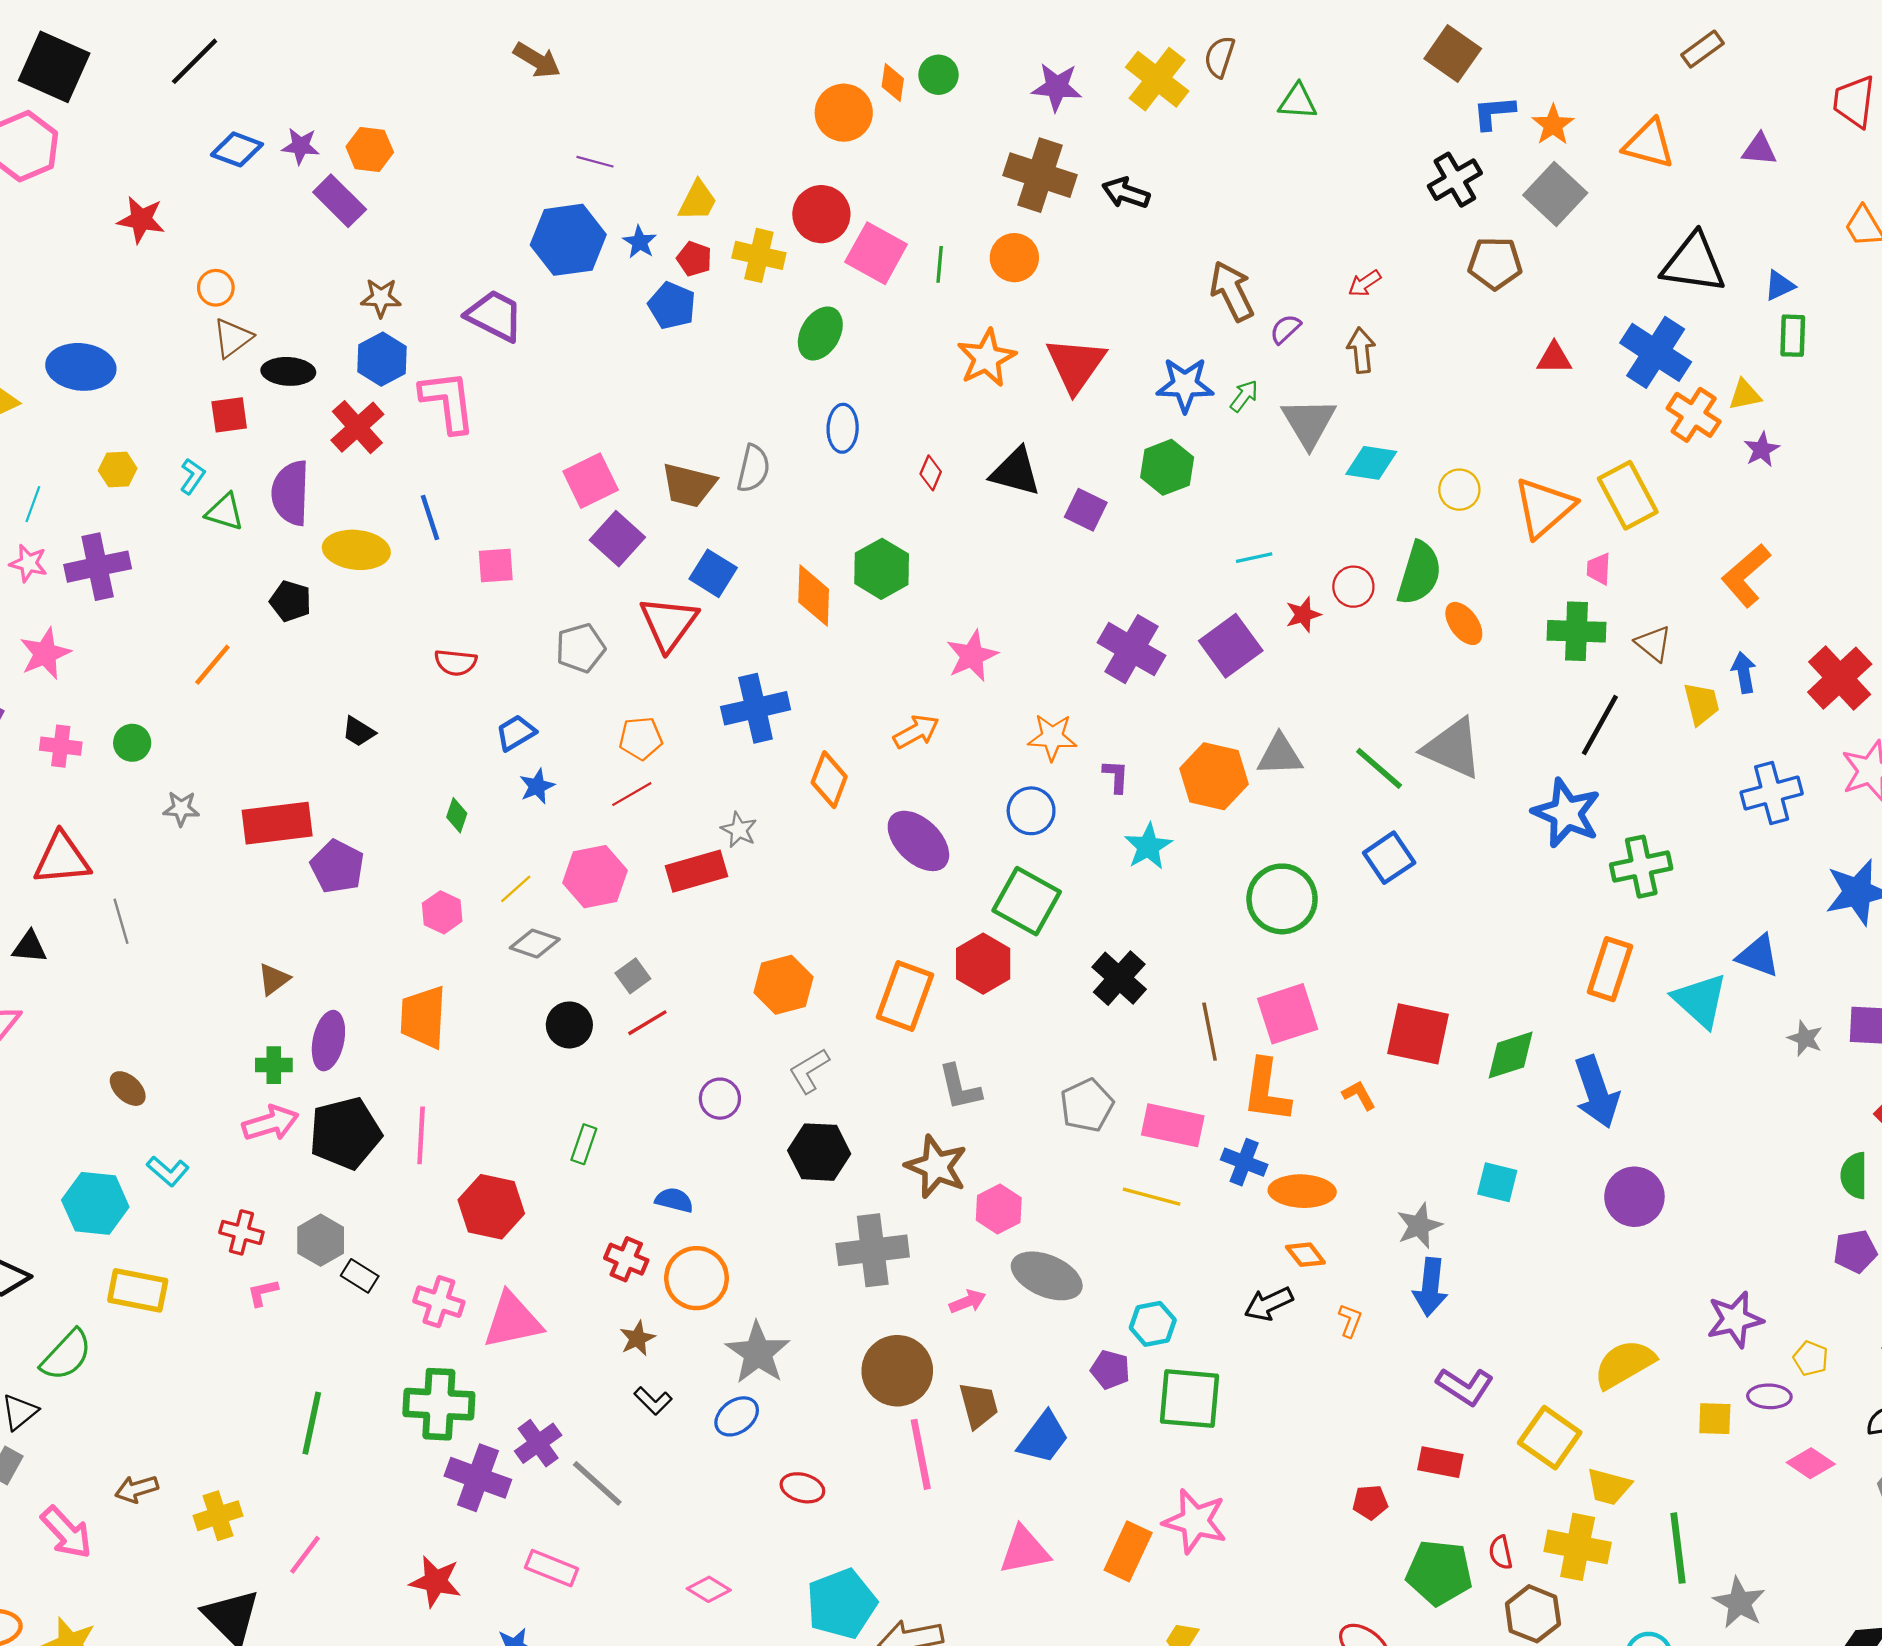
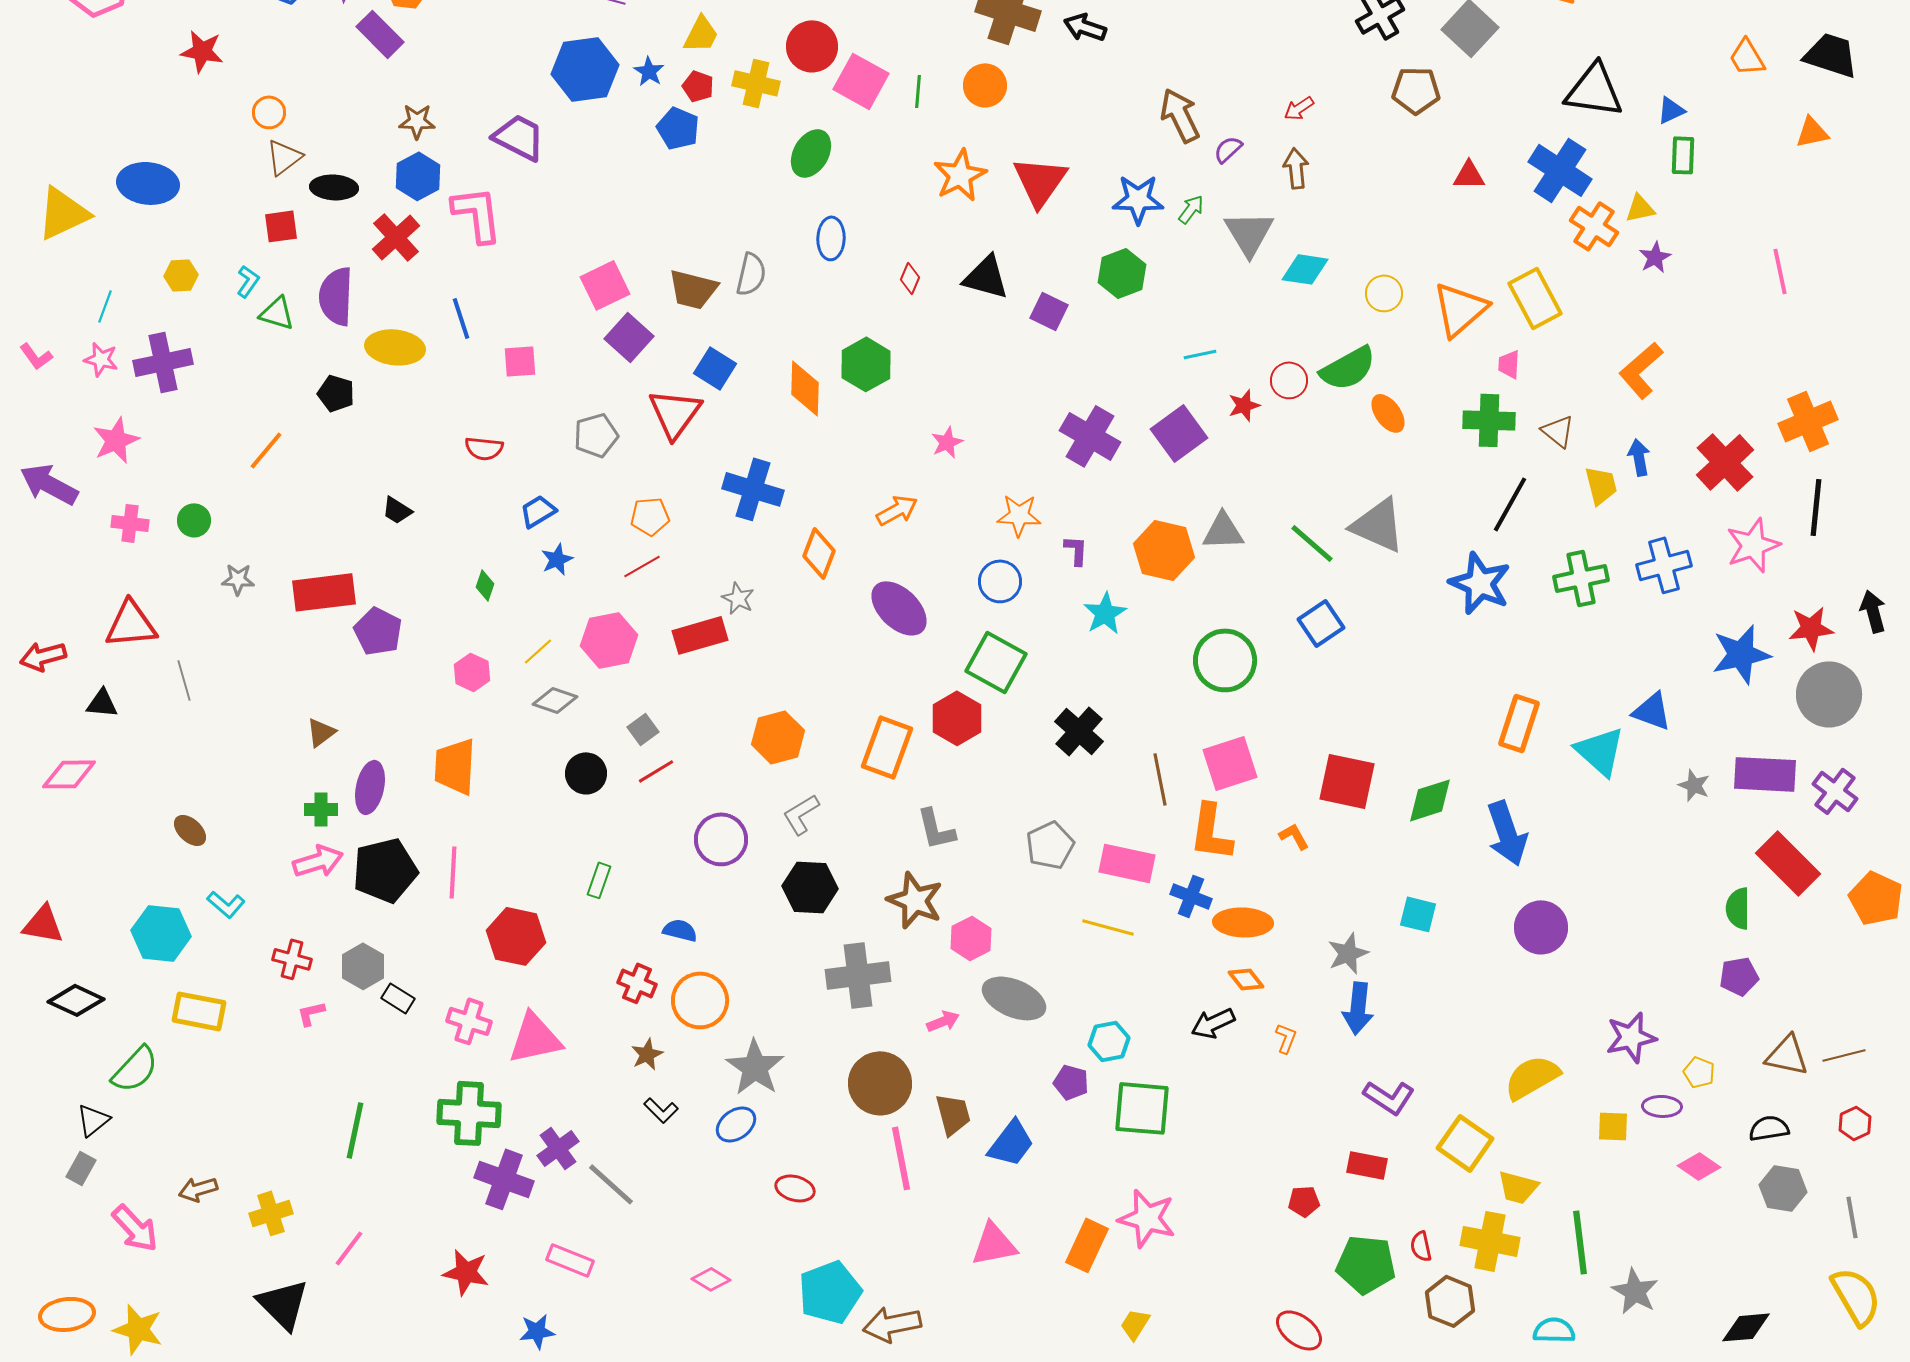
green semicircle: (1419, 573) -> (1348, 368), turned 44
pink star: (972, 656) -> (947, 442), size x0.7
blue cross: (756, 708) -> (753, 489), turned 30
green cross: (1641, 867) -> (1581, 578), moved
purple circle: (720, 1099) -> (721, 839), size x1.4

